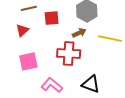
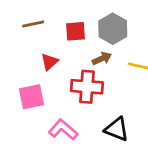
red square: (52, 18) -> (75, 31), moved
red triangle: (22, 30) -> (49, 62), moved

